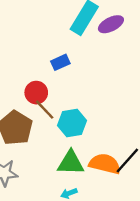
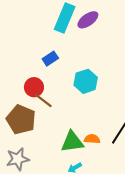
cyan hexagon: (72, 123) -> (86, 81), moved
orange semicircle: (105, 164) -> (92, 139), moved, size x0.6

